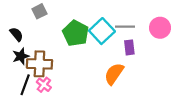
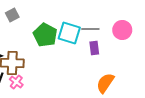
cyan square: (102, 31) -> (69, 33), turned -30
orange semicircle: (114, 74) -> (105, 83), moved

